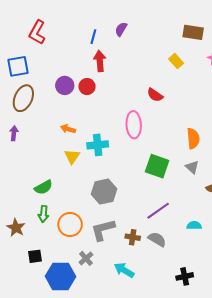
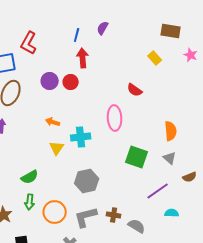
red L-shape: (37, 32) -> (29, 43), moved
purple line: (158, 211) -> (158, 191), moved
brown cross: (133, 237) -> (114, 215), moved

